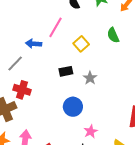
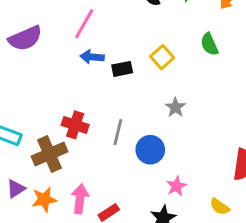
pink line: (55, 27) -> (84, 24), moved
gray line: (15, 63) -> (118, 132), moved, turned -30
black rectangle: (66, 71) -> (122, 69), moved

